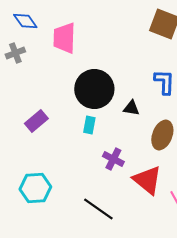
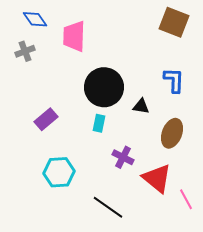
cyan hexagon: (35, 188) -> (59, 172), moved

